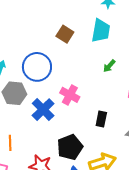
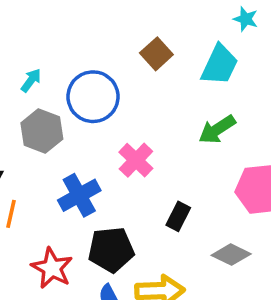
green arrow: (109, 66) -> (217, 129), size x1.5
blue cross: (43, 110) -> (79, 195), moved

